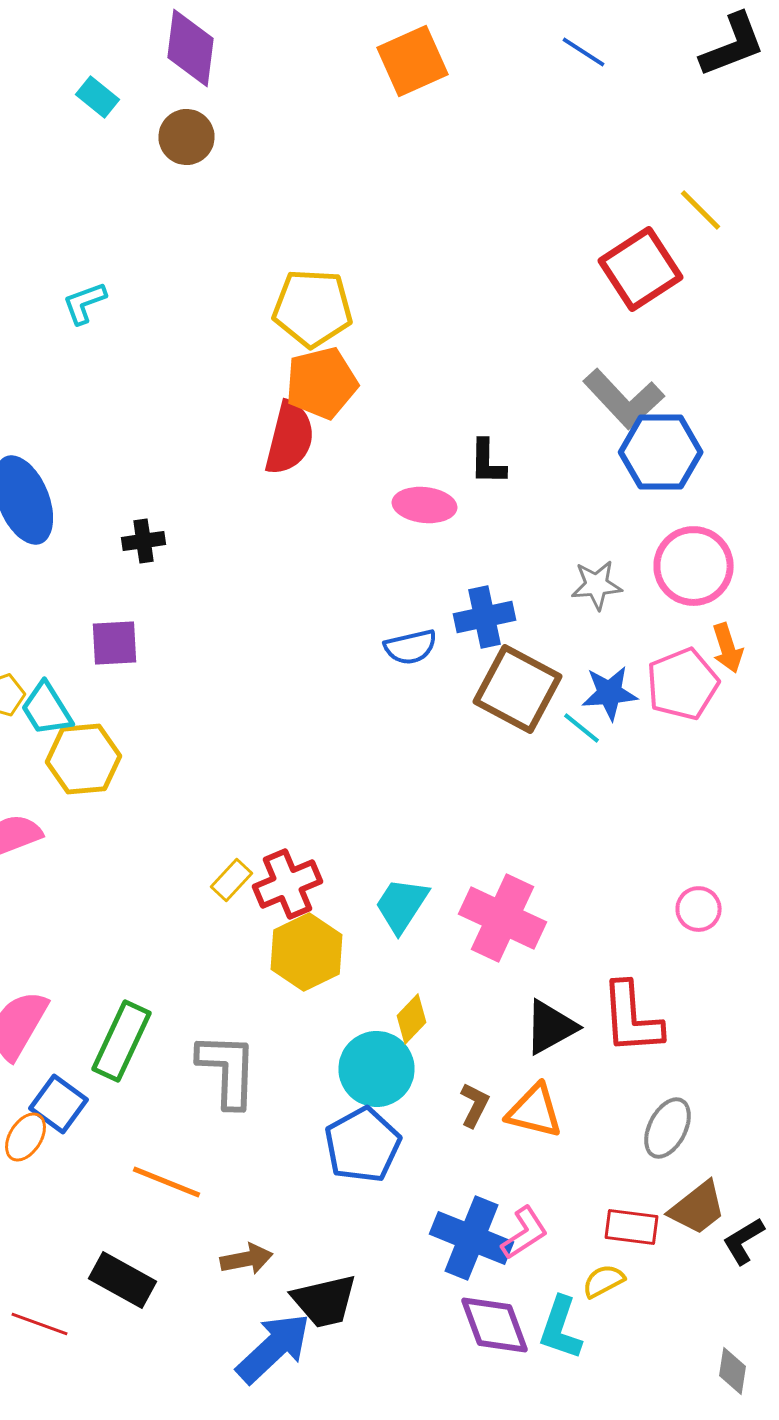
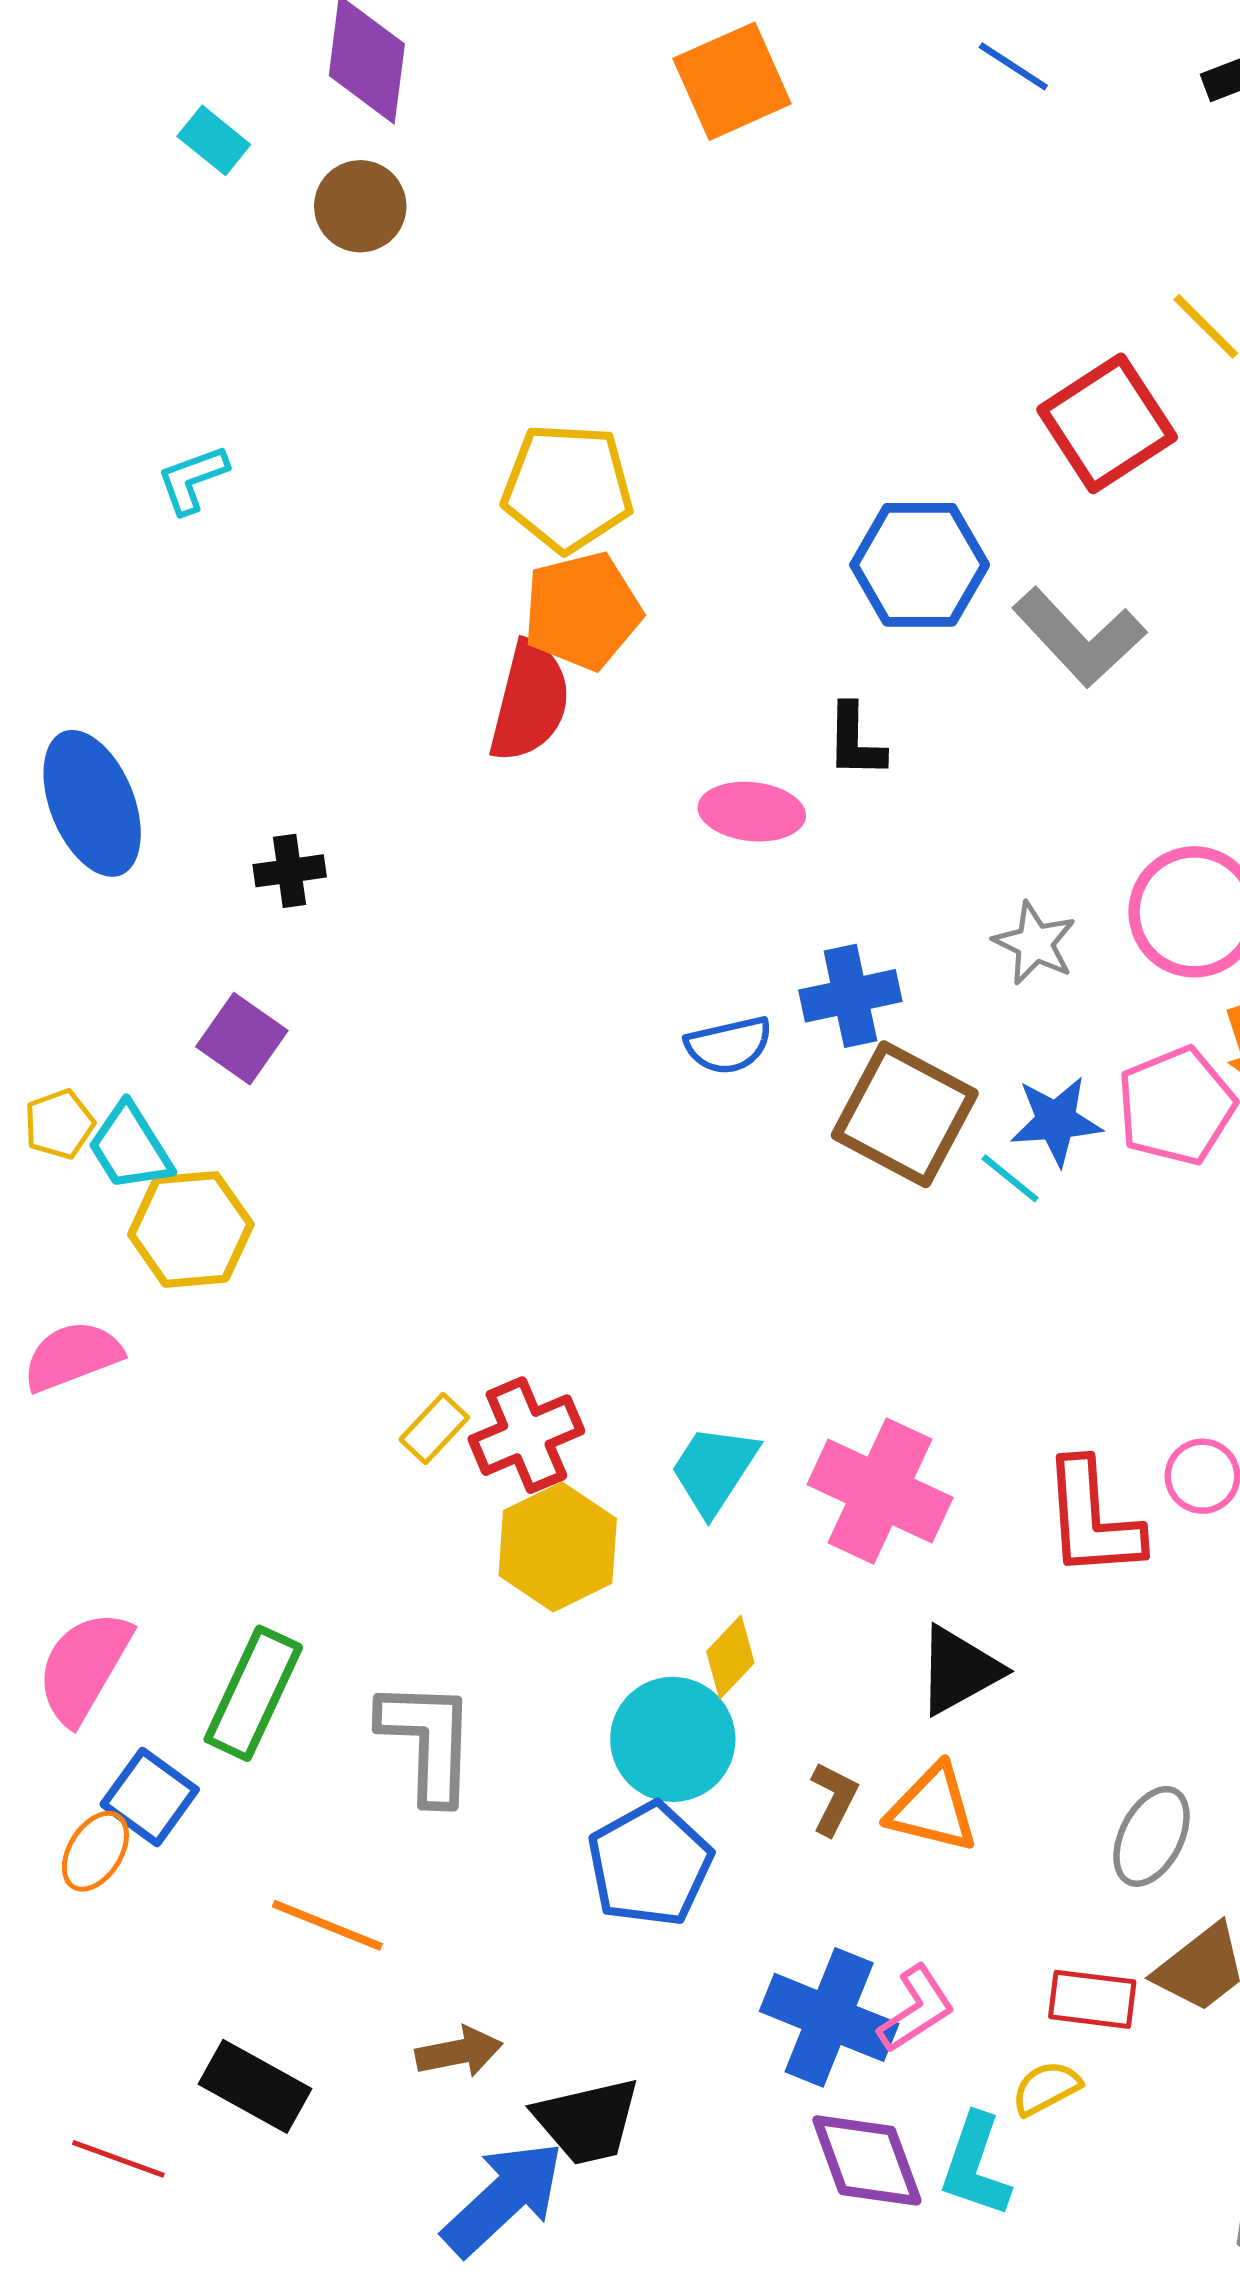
blue hexagon: (660, 452) -> (920, 565), moved
gray star: (596, 585) -> (1035, 943), turned 30
purple square: (114, 643) -> (242, 1039), turned 38
red L-shape: (632, 1018) -> (1092, 1519), moved

